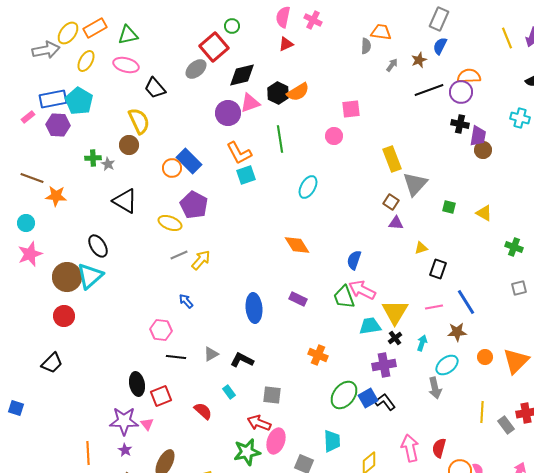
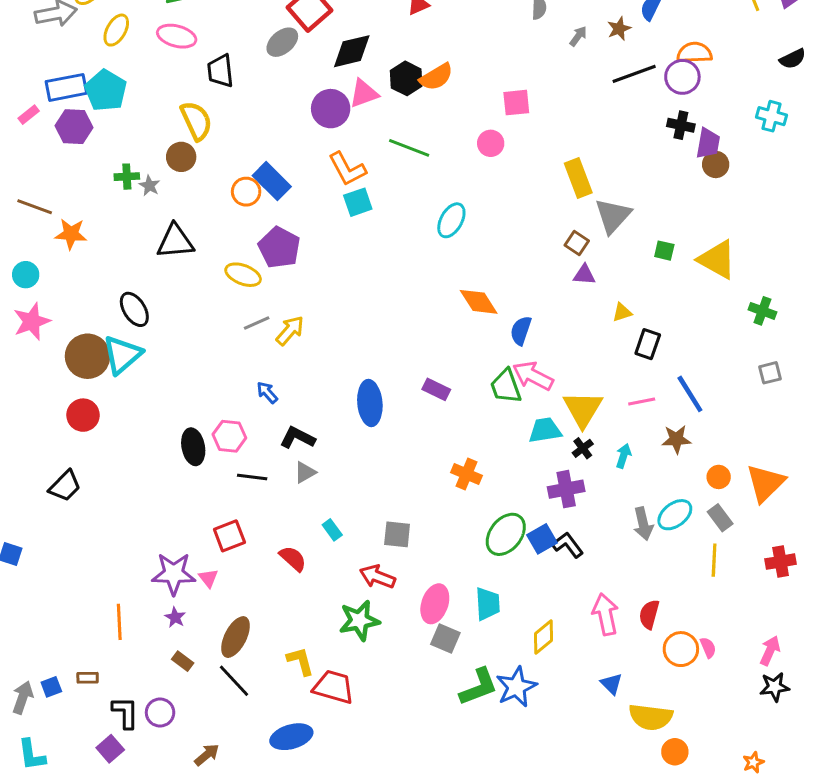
black trapezoid: (155, 88) -> (220, 71), turned 35
green line: (280, 139) -> (409, 148), turned -60
black triangle: (125, 201) -> (175, 241), turned -36
yellow triangle: (484, 213) -> (717, 260), size x1.6
orange diamond: (297, 245) -> (479, 302), moved
black L-shape: (242, 360) -> (297, 438), moved
cyan ellipse: (447, 365) -> (675, 515), moved
black ellipse: (137, 384) -> (193, 447), moved
gray rectangle: (506, 425) -> (720, 518), moved
pink ellipse: (276, 441) -> (435, 604), moved

